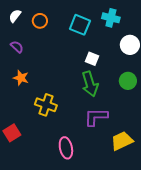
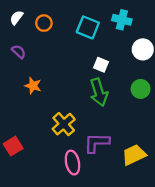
orange star: (21, 78) -> (33, 86), moved
yellow cross: (46, 105) -> (64, 124), moved, turned 30
purple L-shape: (96, 117) -> (97, 143), moved

